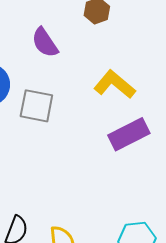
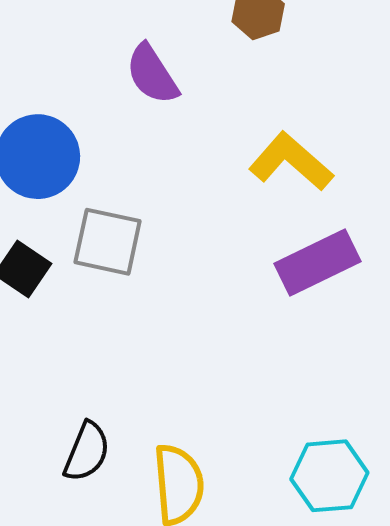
gray square: (36, 106) -> (108, 242), moved

